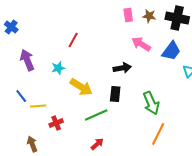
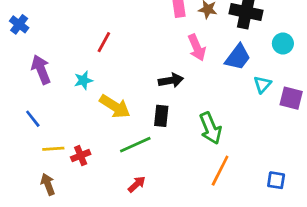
pink arrow: (141, 44) -> (197, 48), turned -144
yellow line: (38, 106) -> (53, 149), moved

